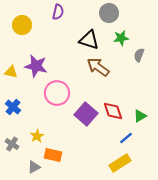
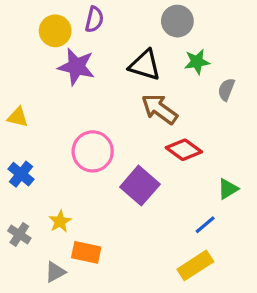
yellow circle: (22, 25) -> (55, 31), moved
purple star: (36, 66) -> (76, 67), moved
red diamond: (113, 111) -> (184, 150), moved, turned -35

